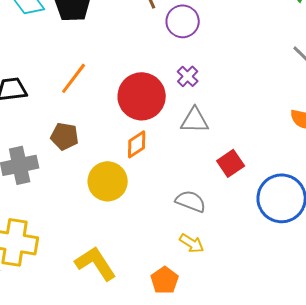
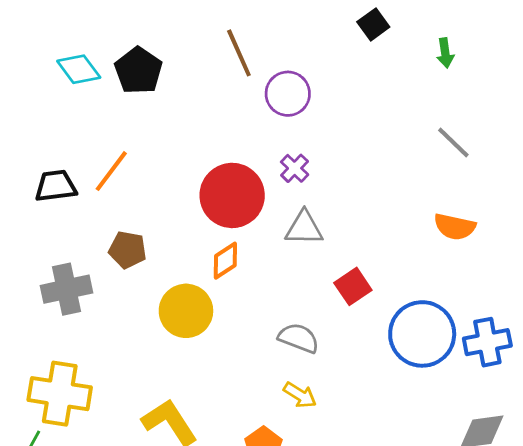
orange line: (74, 78) -> (111, 171), moved

